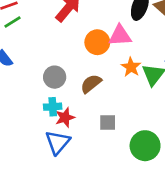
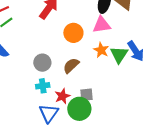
pink triangle: (120, 36) -> (102, 25), moved
red star: (65, 117) -> (62, 96), moved
green circle: (145, 146) -> (79, 109), moved

